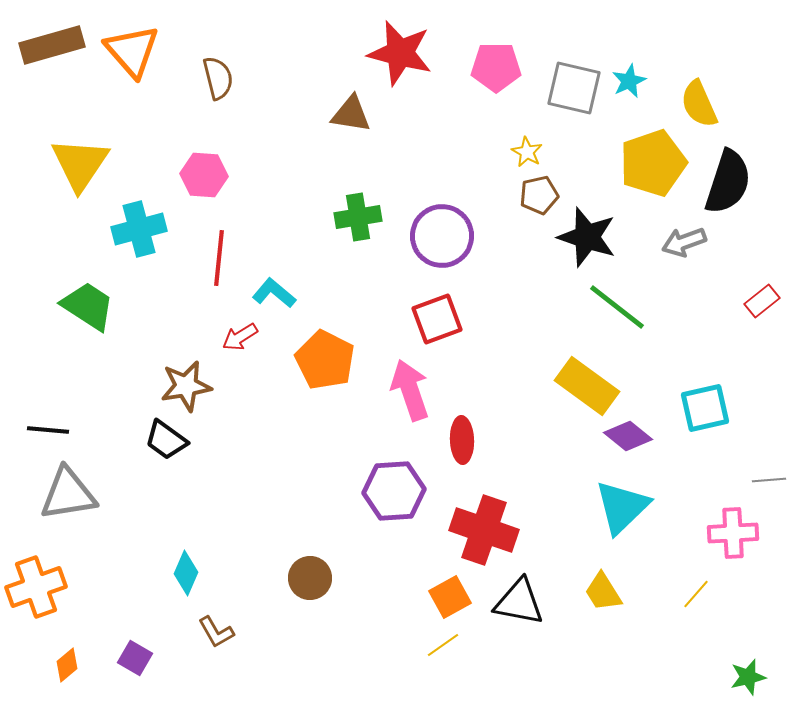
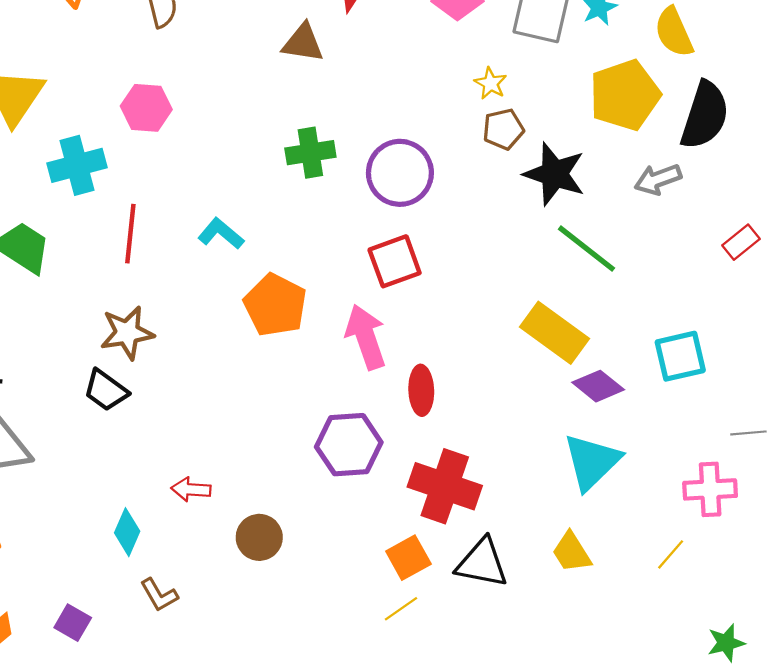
red line: (219, 258) -> (130, 234), moved
red arrow: (240, 337) -> (191, 489), moved, turned 36

